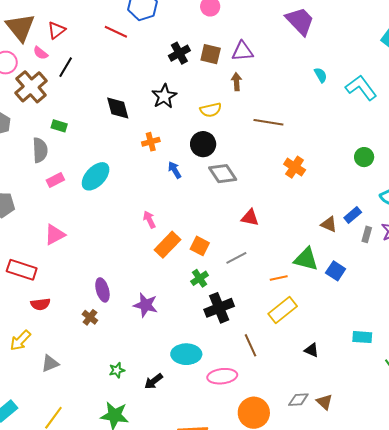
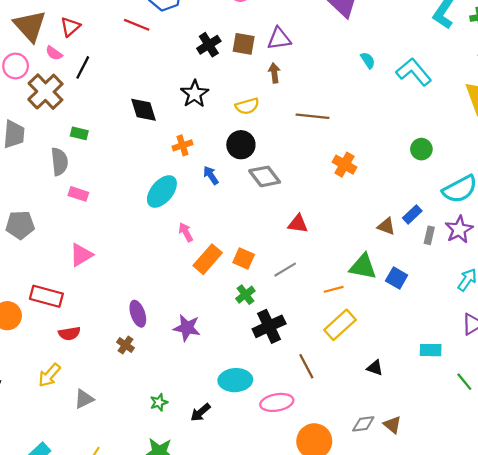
cyan ellipse: (96, 176) -> (162, 191), moved
pink rectangle: (55, 180) -> (78, 194), turned 48

